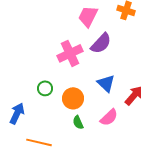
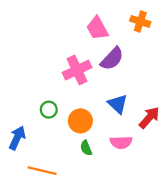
pink trapezoid: (88, 16) -> (97, 28), turned -55
pink semicircle: (109, 117) -> (121, 142), turned 42

